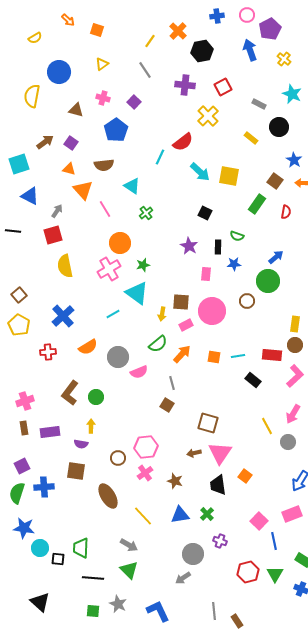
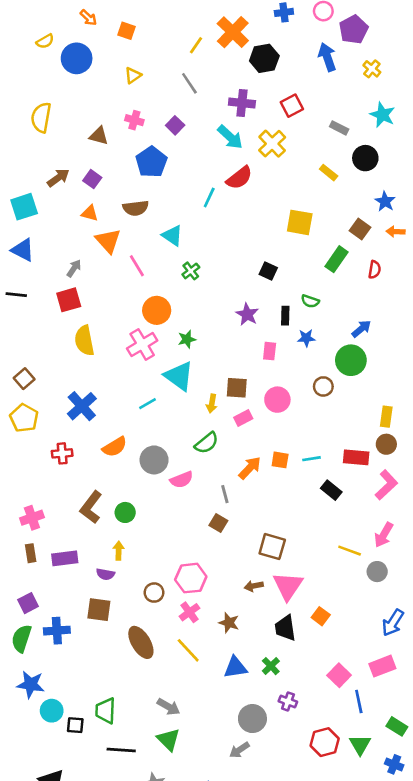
orange cross: (178, 31) -> (233, 32), size x1.4
blue circle: (59, 72) -> (77, 58), moved
cyan arrow: (200, 172) -> (230, 137), moved
blue triangle: (30, 196) -> (23, 250), moved
pink circle: (212, 311) -> (277, 400), size x0.7
orange arrow: (182, 354) -> (250, 468), moved
yellow line: (267, 426) -> (350, 551), turned -42
yellow line: (143, 516) -> (188, 650), moved

